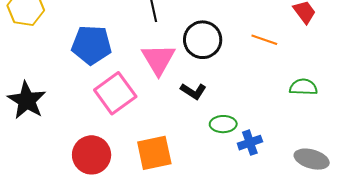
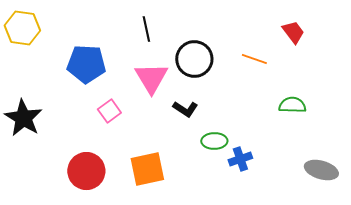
pink square: (115, 93) -> (109, 111), size x0.6
gray ellipse: (312, 159) -> (321, 170), moved

